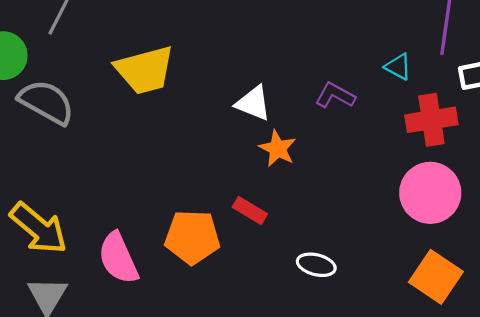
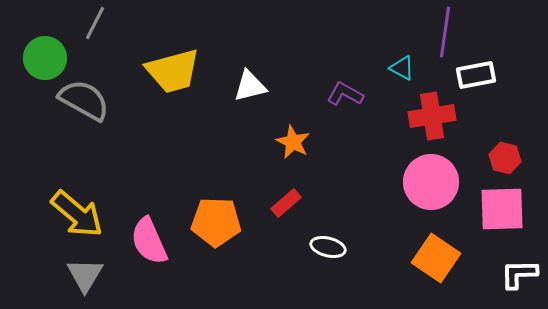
white triangle: (253, 103) -> (250, 86), moved, turned -36
red rectangle: (250, 211) -> (286, 203), moved, turned -72

